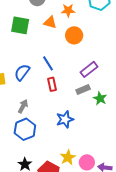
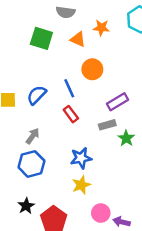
orange circle: (74, 35) -> (92, 69), moved
red rectangle: (52, 84) -> (71, 114), turned -32
yellow star: (68, 157) -> (81, 185), moved

